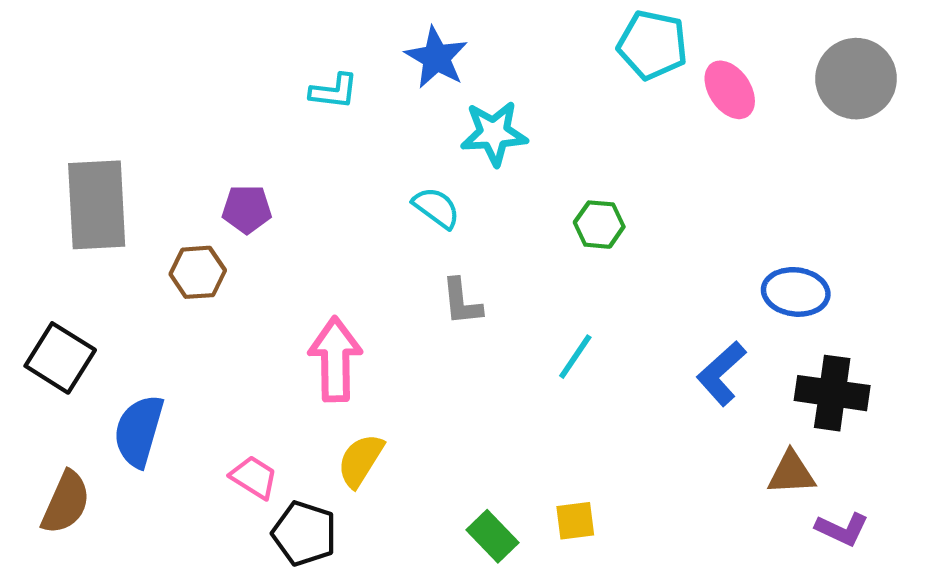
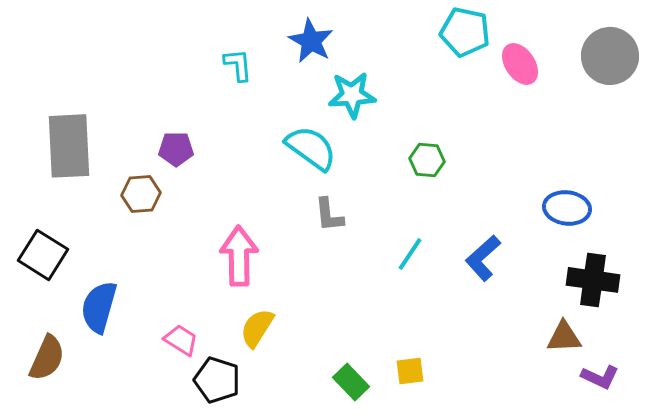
cyan L-shape: (334, 91) -> (238, 65), turned -102
cyan semicircle: (436, 208) -> (311, 148), size x1.5
blue L-shape: (721, 373) -> (483, 258), moved

